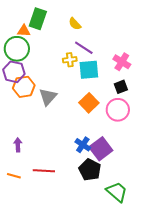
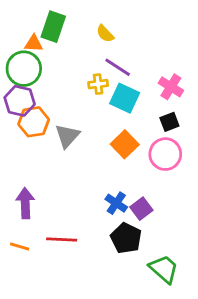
cyan square: (89, 70) -> (125, 98), turned 30
purple arrow: (18, 145) -> (25, 203), size x1.5
purple square: (101, 149) -> (141, 209), size x0.7

